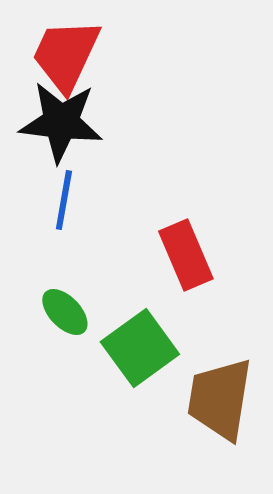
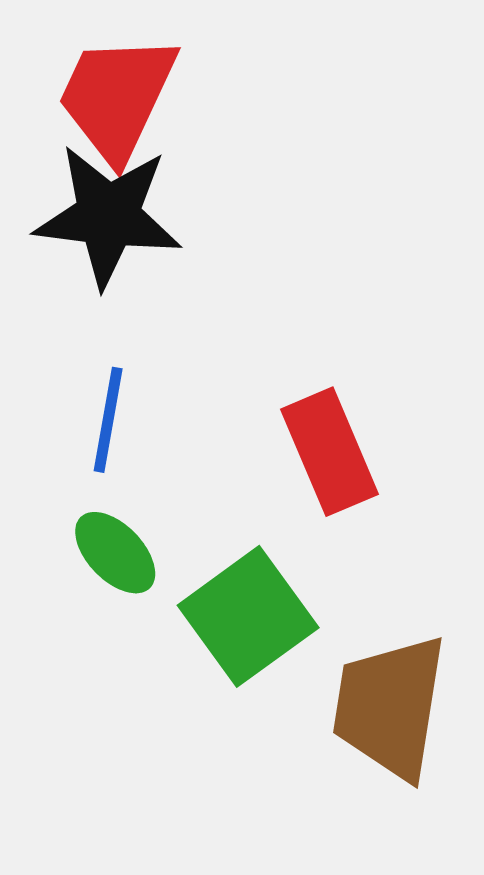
blue line: (64, 200) -> (108, 420), moved

